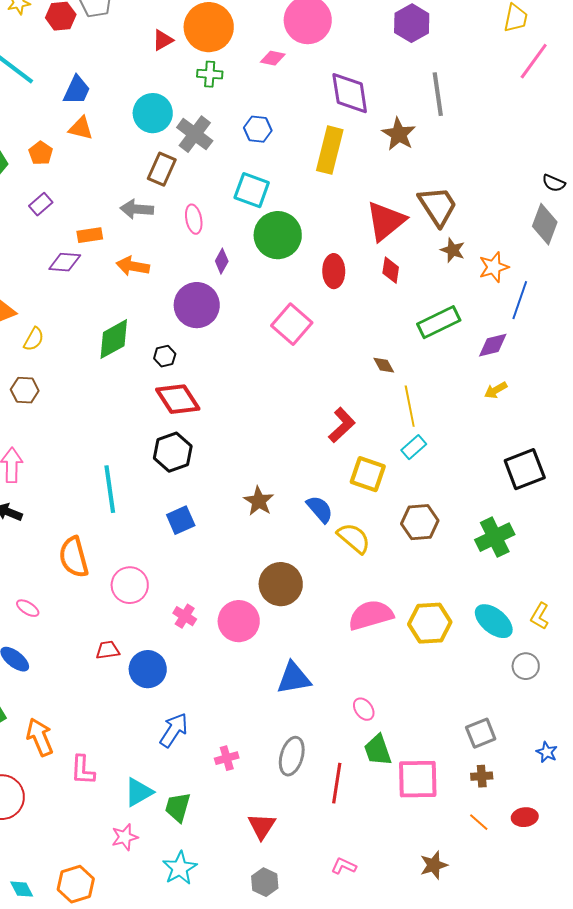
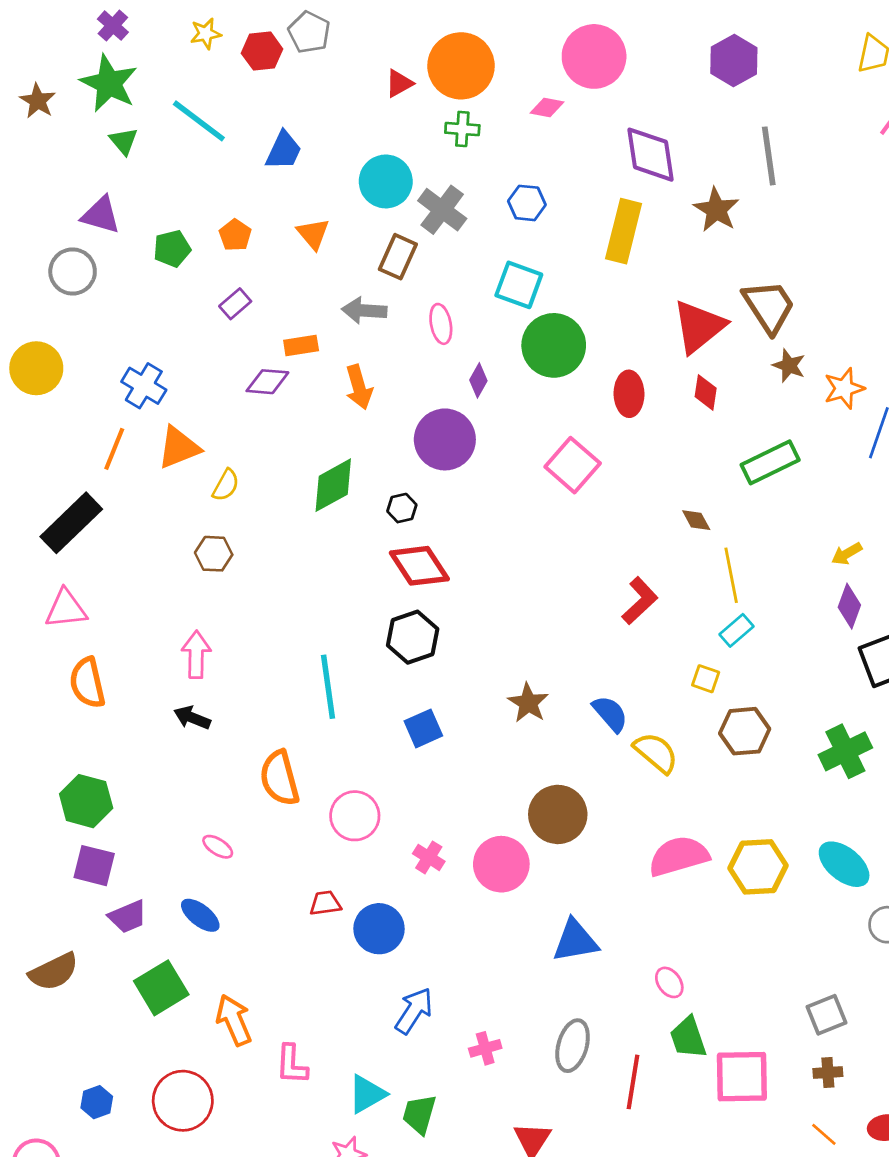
orange triangle: (81, 128) -> (313, 234), moved, turned 36
orange arrow: (133, 266) -> (359, 387), turned -116
purple diamond: (493, 345) -> (849, 606), moved, turned -56
yellow square: (368, 474) -> (706, 679), moved, size x0.6

